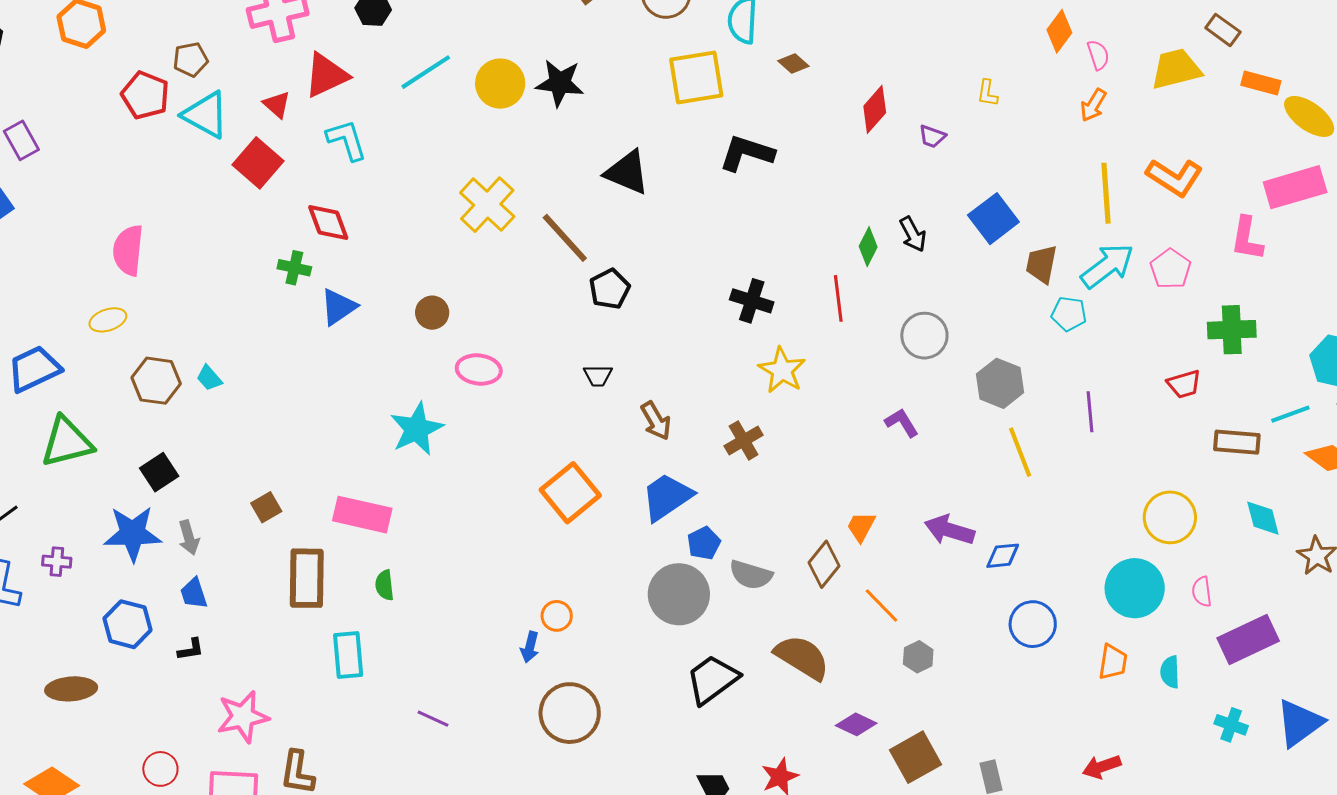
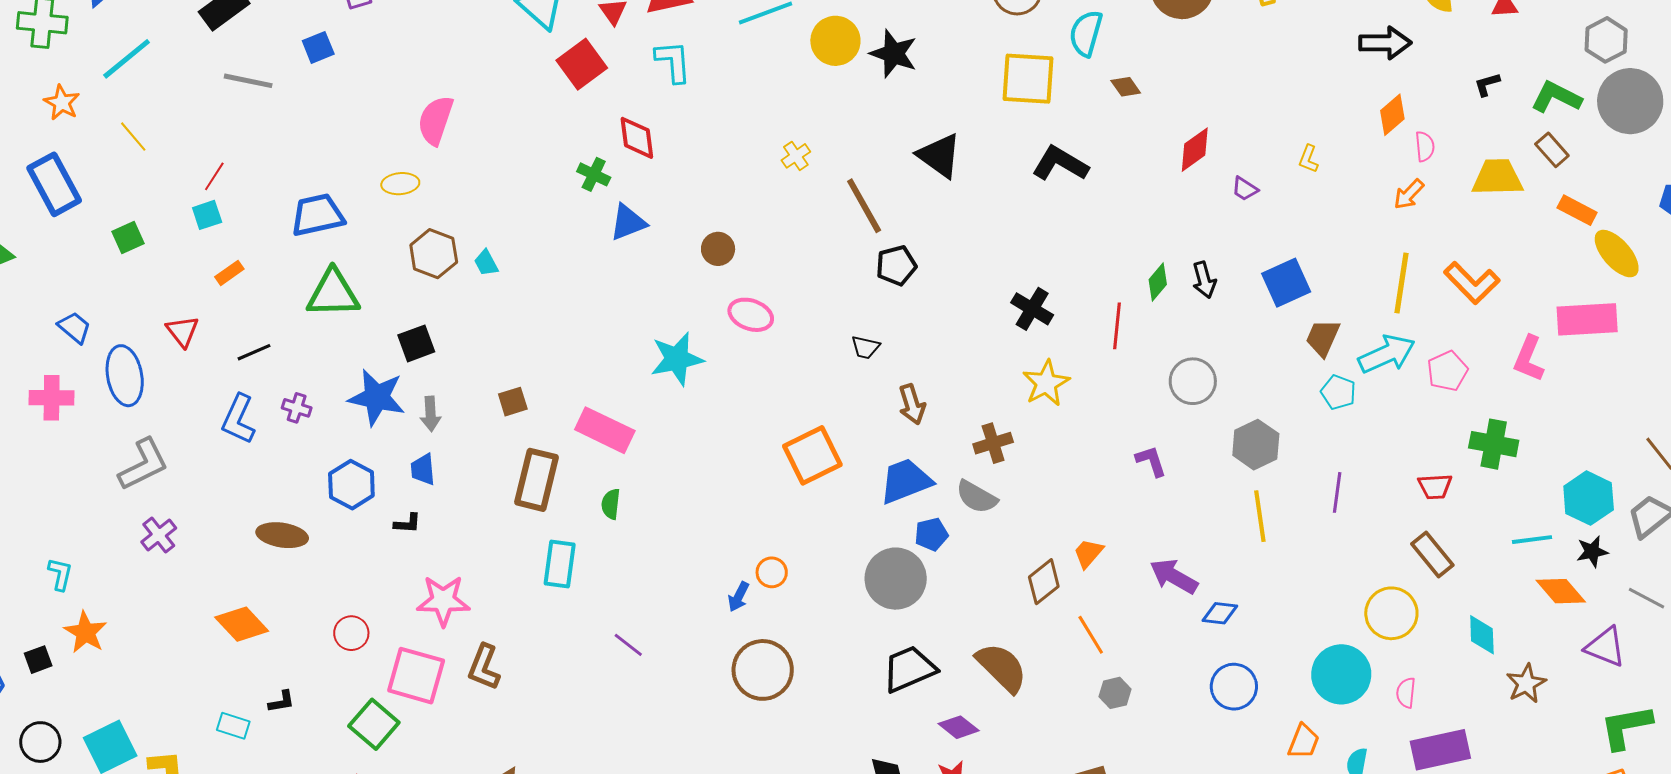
yellow cross: (487, 205) -> (796, 156), size x0.5
brown rectangle: (1237, 442) -> (1432, 554), moved, turned 33
gray semicircle: (751, 575) -> (977, 497), moved
purple diamond: (856, 724) -> (959, 727), moved

